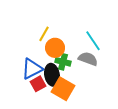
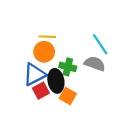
yellow line: (44, 34) -> (47, 37), turned 63
orange circle: (55, 48) -> (44, 52), moved
orange square: (63, 89) -> (68, 96), size x0.7

